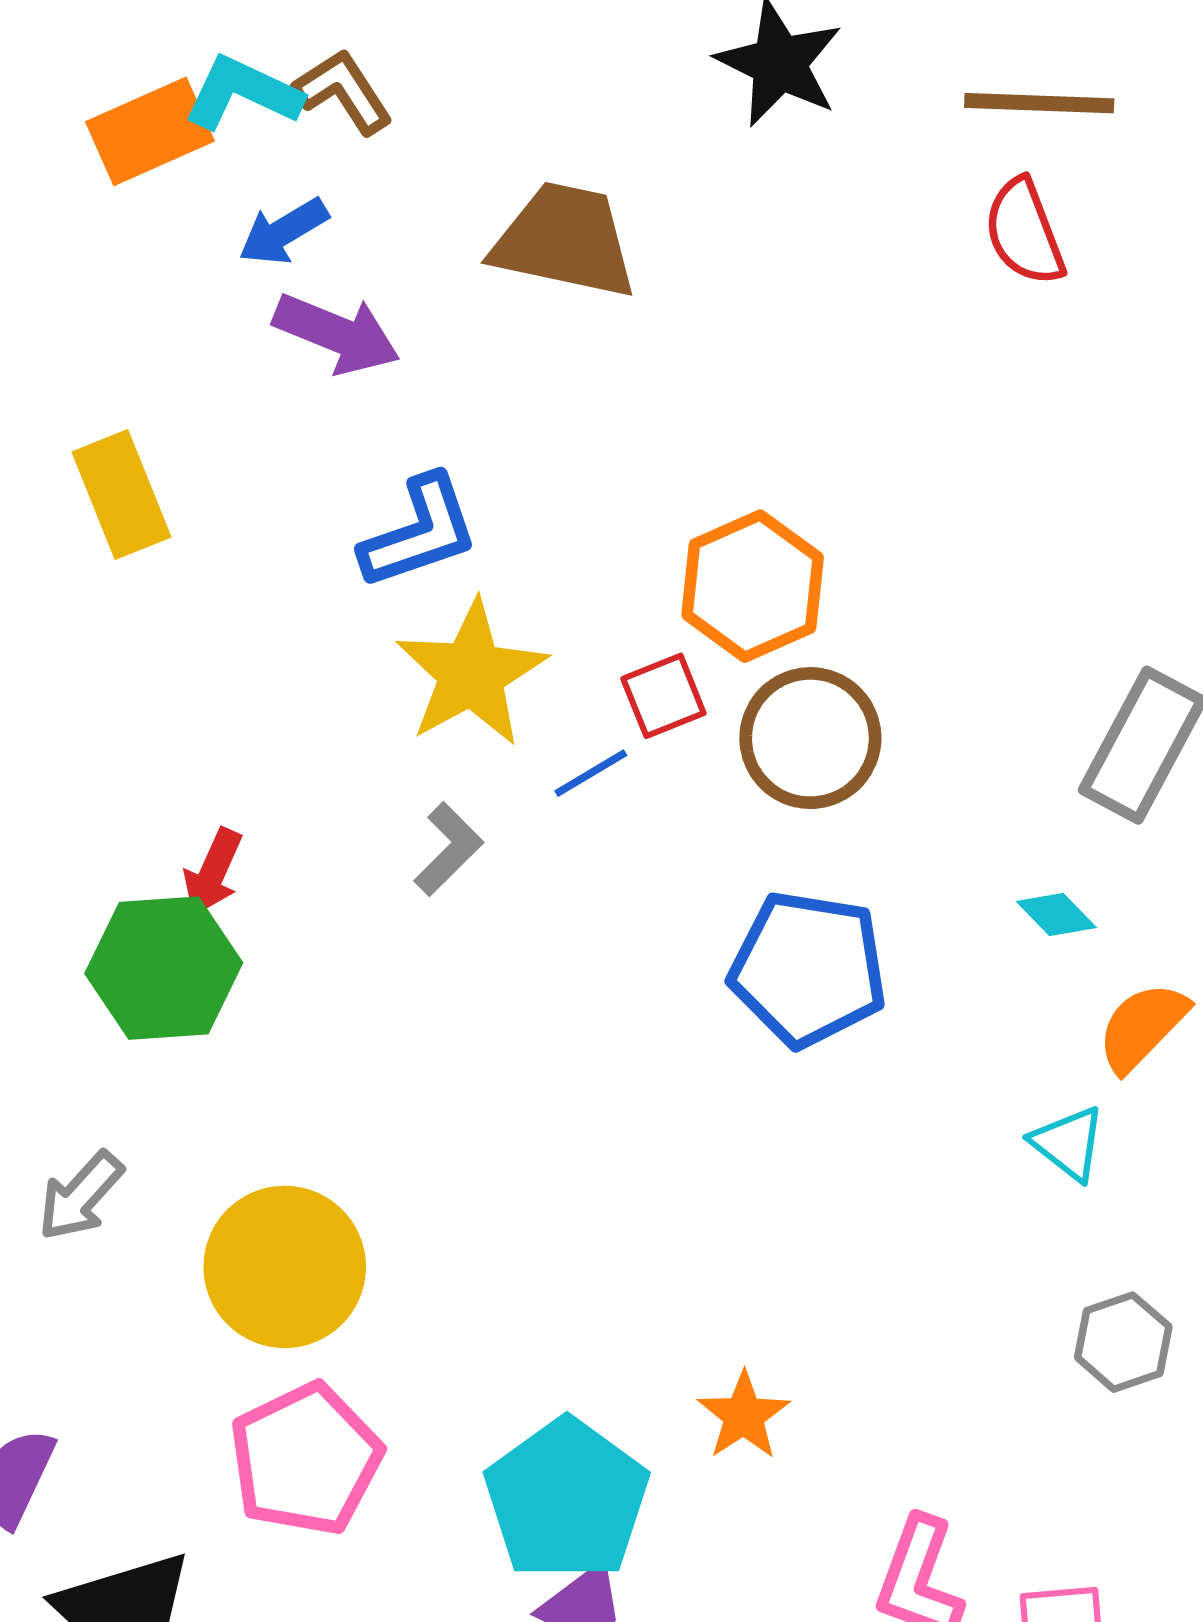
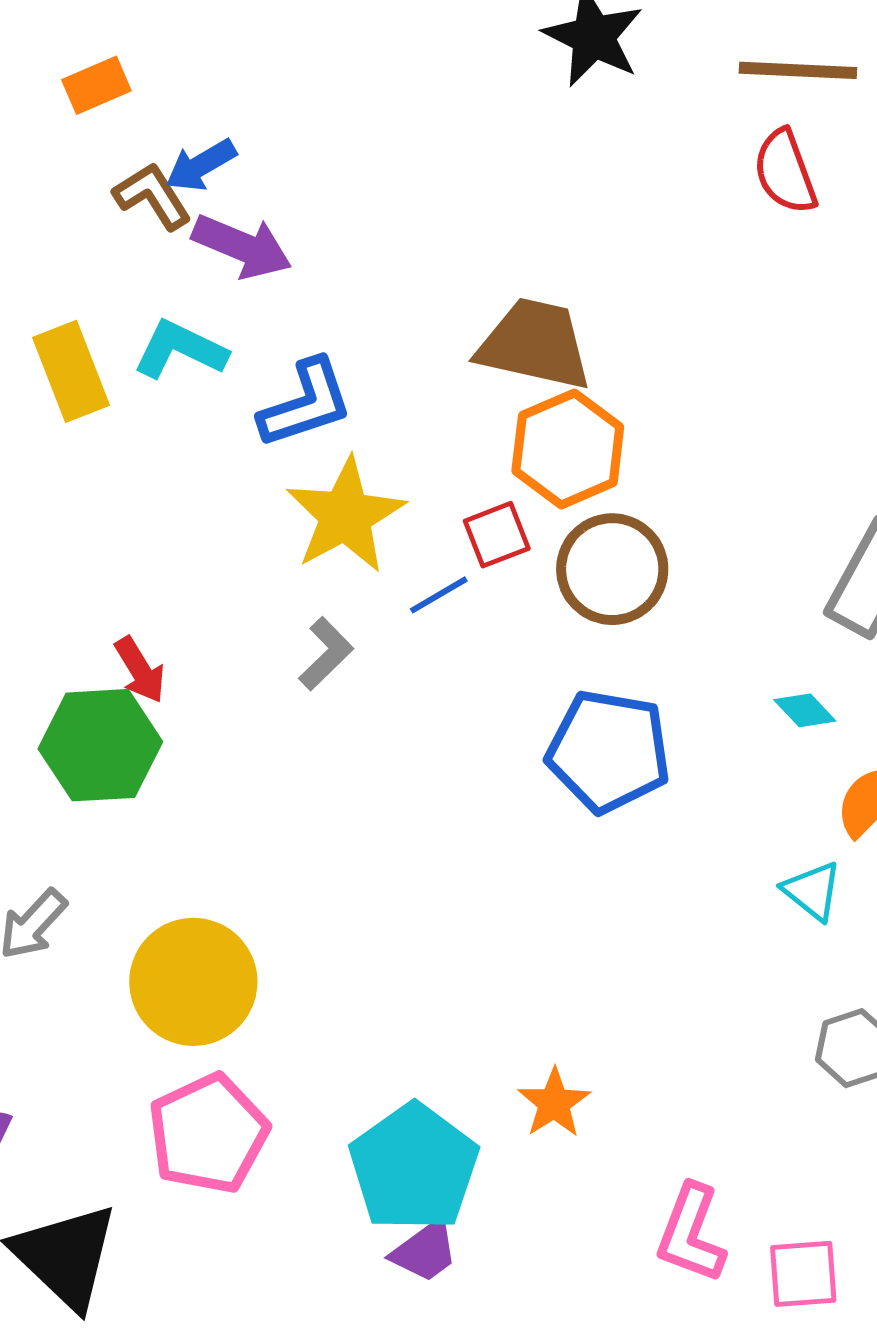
brown L-shape: (343, 92) -> (152, 196), moved
cyan L-shape: (243, 93) -> (180, 350), moved
orange rectangle: (150, 131) -> (96, 85), size x0.7
brown trapezoid: (565, 241) -> (535, 344), moved
red arrow: (213, 872) -> (140, 670), turned -56

